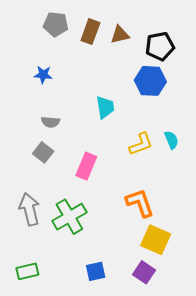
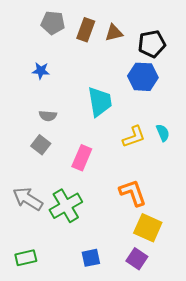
cyan trapezoid: (105, 107) -> (100, 102), size x1.4
gray arrow: (29, 209) -> (28, 199), turned -44

